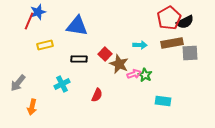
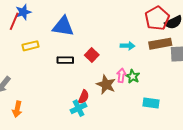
brown star: (119, 64) -> (106, 85), moved
pink arrow: (134, 74) -> (121, 75), turned -64
cyan cross: (62, 84) -> (78, 108), moved

